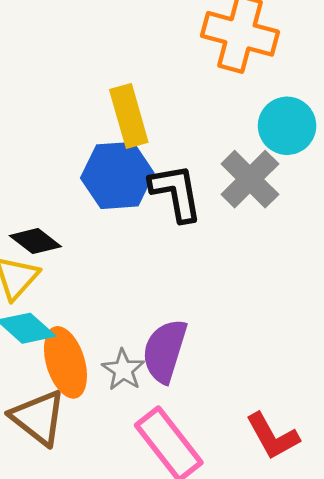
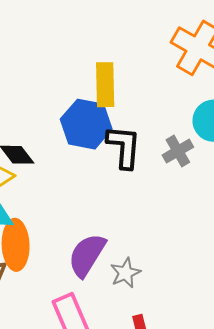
gray cross: (250, 179) -> (178, 151), size x0.7
gray star: (123, 370) -> (125, 273), moved

